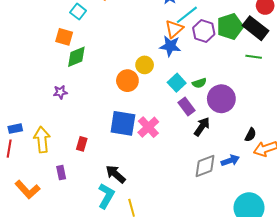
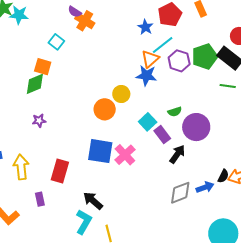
green diamond: (76, 57) -> (35, 84), moved
cyan square: (177, 83) -> (148, 122), moved
black semicircle: (251, 135) -> (223, 176), moved
red rectangle: (82, 144) -> (60, 171), size x1.6

